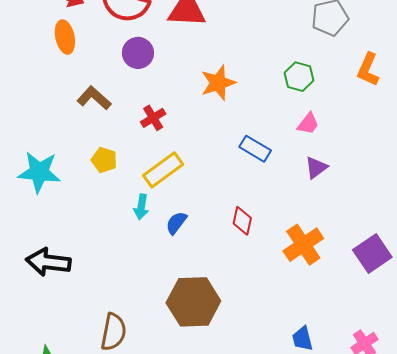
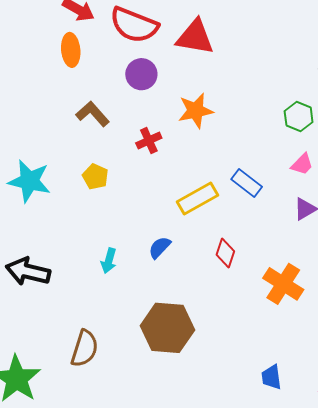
orange star: (218, 83) -> (196, 111), moved
yellow rectangle: (163, 170) -> (198, 198), moved
cyan arrow: (141, 207) -> (109, 261), moved
orange cross: (303, 245) -> (283, 284), turned -30

